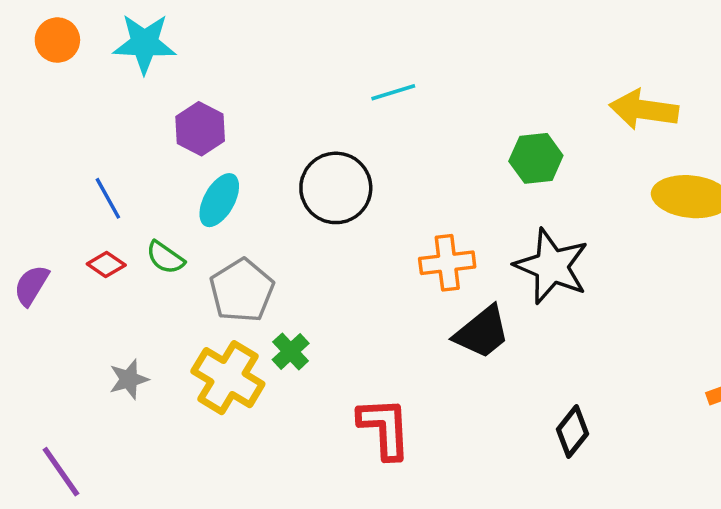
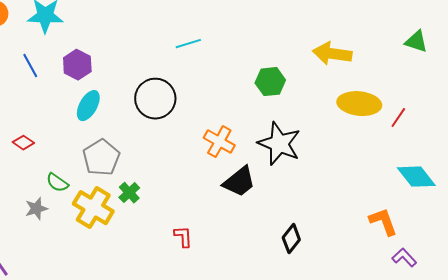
blue line: (108, 198) -> (30, 66), moved
green semicircle: (165, 258) -> (57, 183), moved
orange cross: (447, 263) -> (219, 142), turned 36
red L-shape: (385, 428) -> (183, 237), size x0.6

